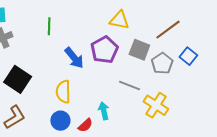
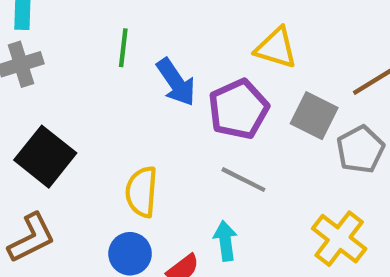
blue arrow: (74, 58) -> (176, 82), moved
gray line: (129, 85) -> (243, 180), moved

